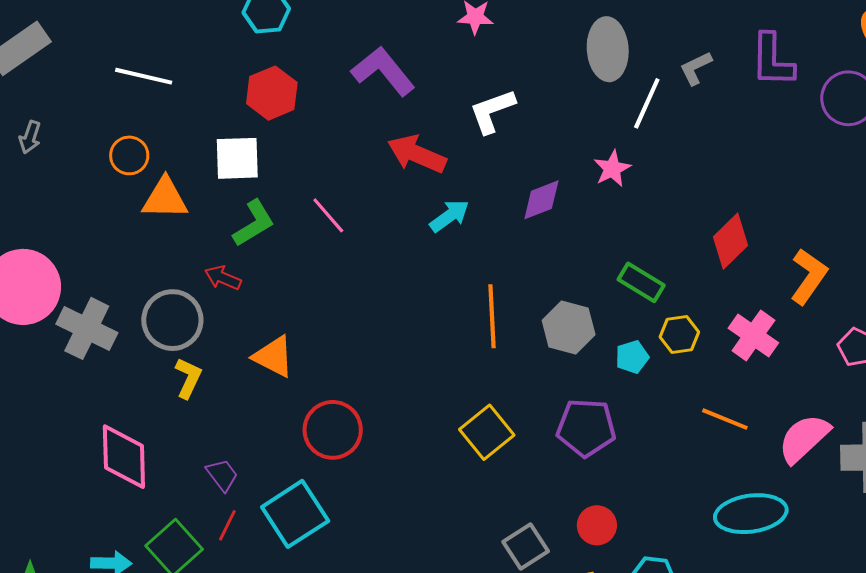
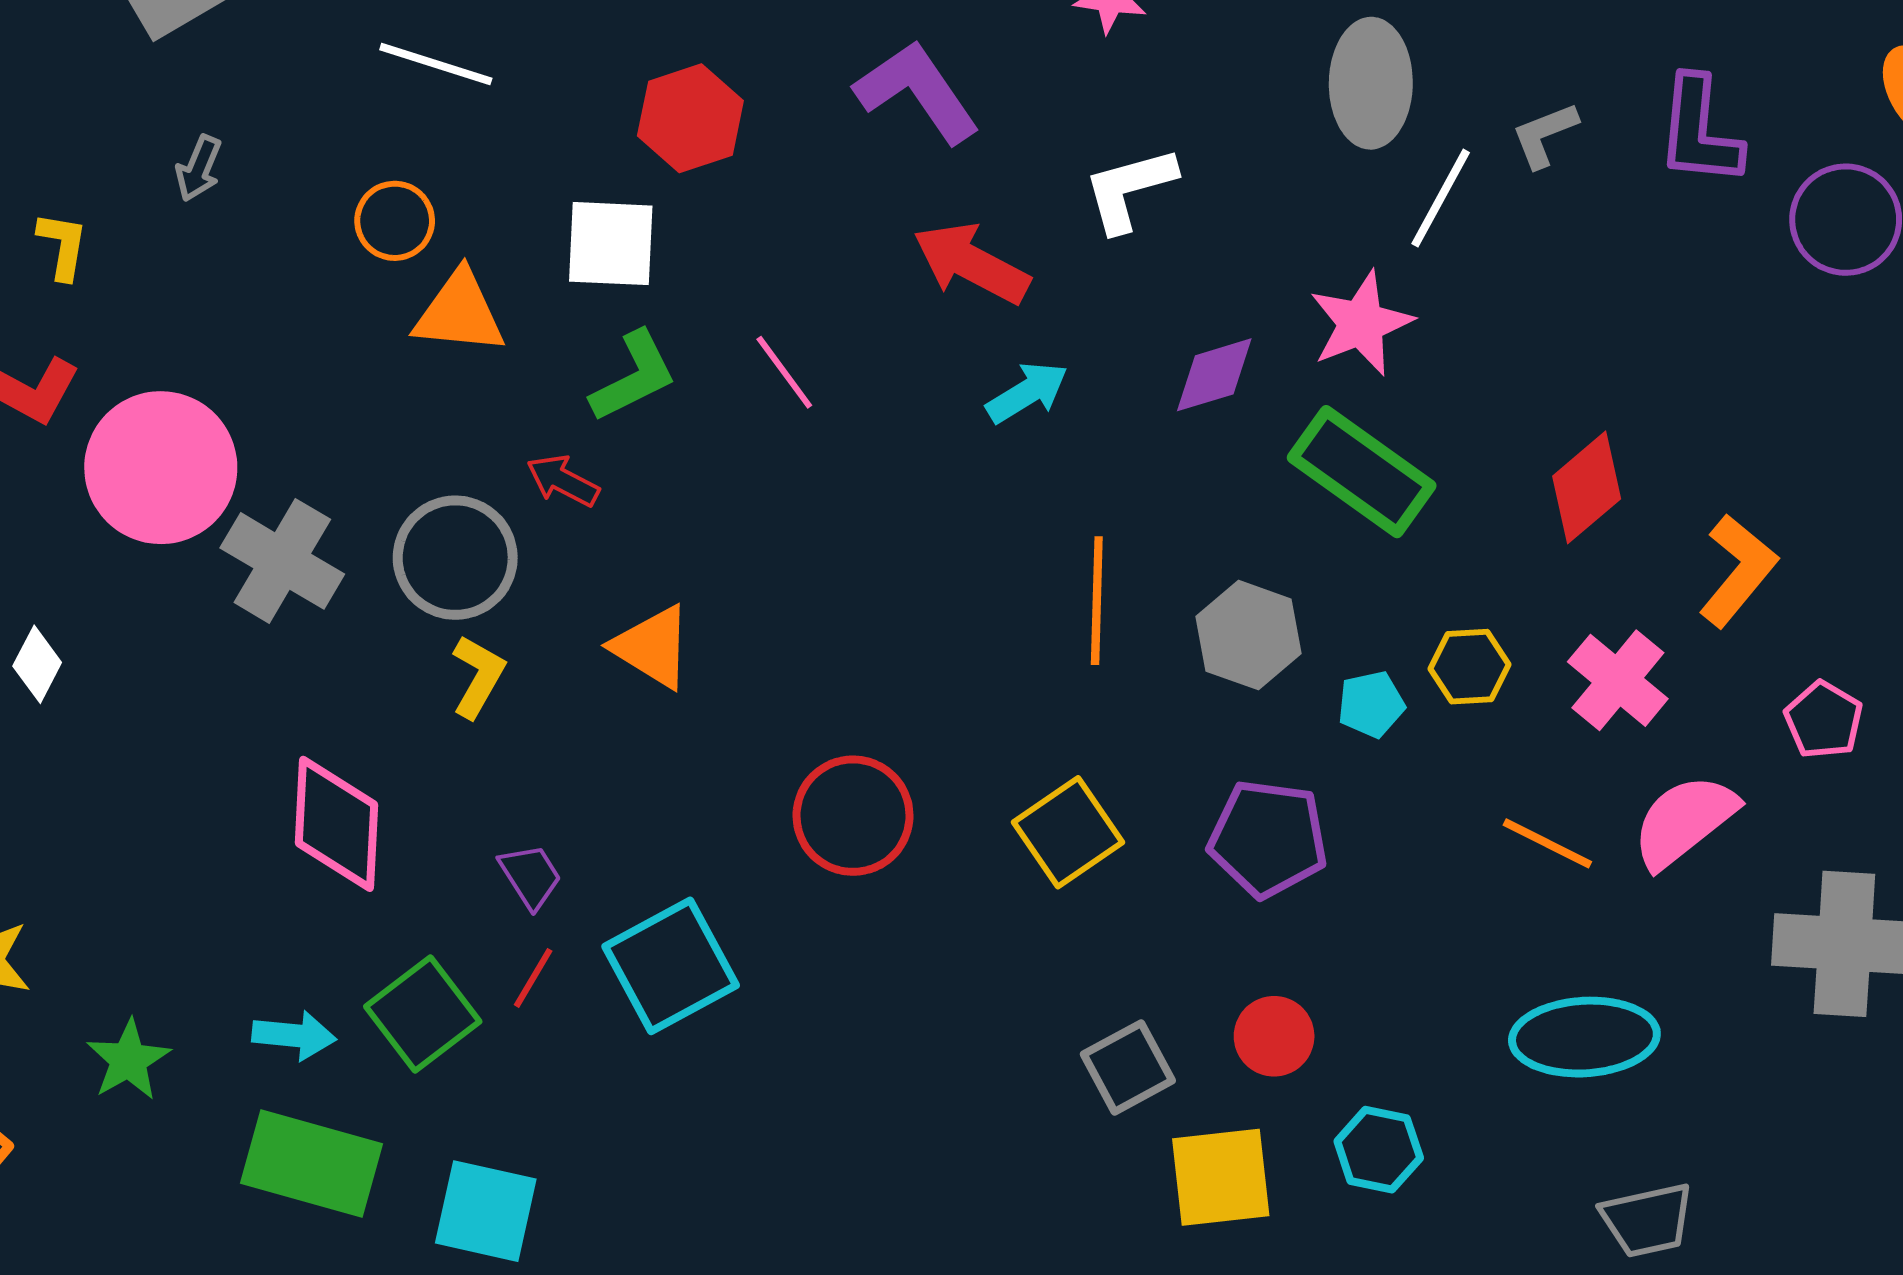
pink star: (612, 169) -> (1361, 323), size x1.4
green rectangle: (641, 282) -> (1362, 472), moved, size x1.5
red circle: (333, 430) -> (853, 816), moved
pink semicircle: (804, 438) -> (1684, 821), moved

